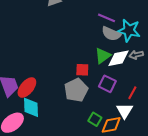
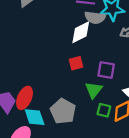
green triangle: (103, 56) -> (94, 90), moved
white diamond: (118, 58) -> (81, 32), moved
gray pentagon: (76, 90) -> (63, 111), moved

